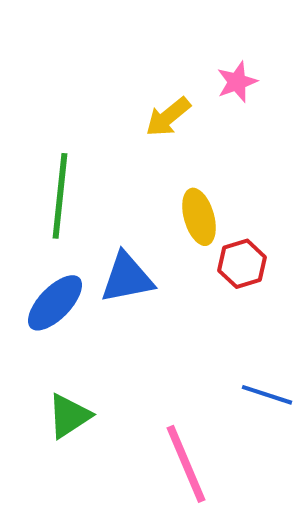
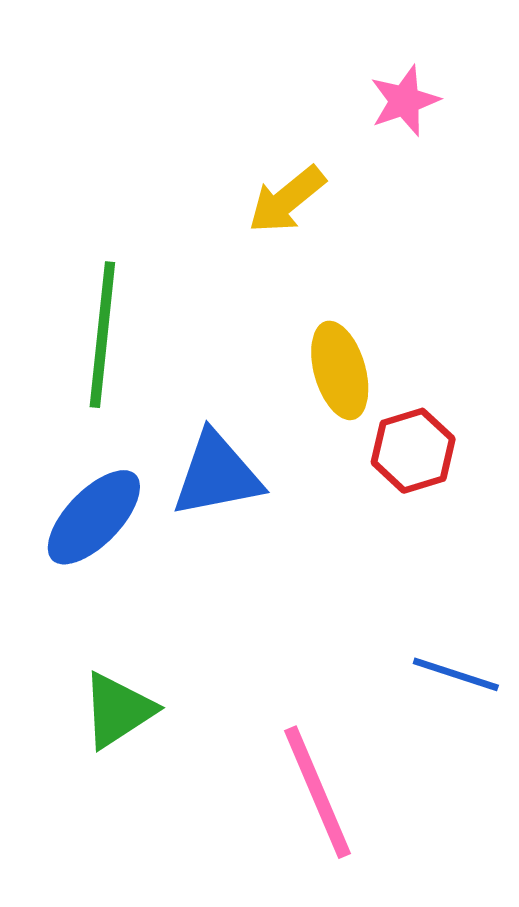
pink star: (237, 82) -> (405, 101), moved

